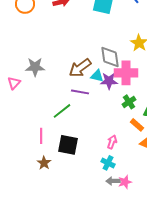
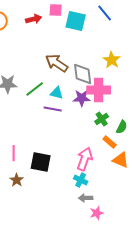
brown arrow: (80, 68) -> (57, 63), moved, turned 70
cyan triangle: (97, 76) -> (57, 93), moved
green line: (62, 111) -> (35, 89), moved
pink arrow: (112, 142) -> (85, 159), size x1.6
pink star: (125, 182) -> (97, 213), moved

